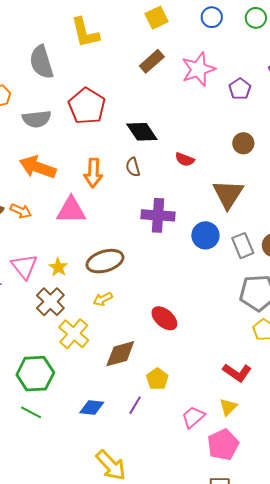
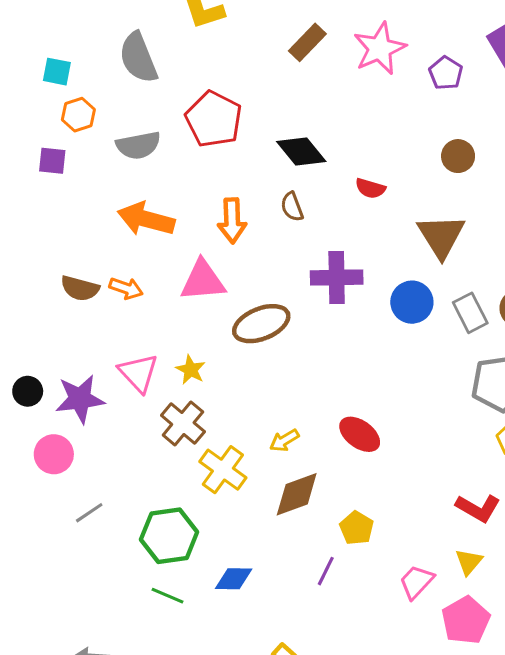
brown ellipse: (105, 261) -> (261, 324), moved
yellow arrow: (103, 299) -> (284, 440), moved
blue diamond: (92, 408) -> (234, 579), moved

